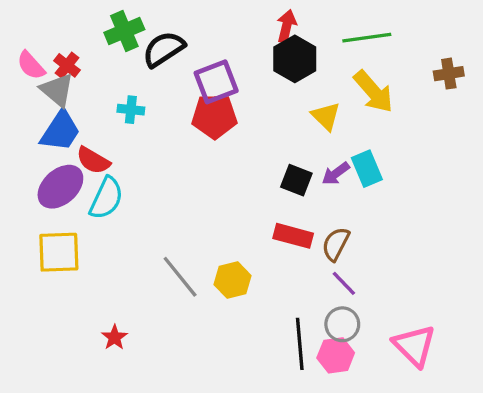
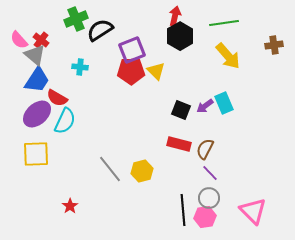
yellow triangle: (326, 116) -> (156, 71), moved

